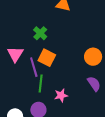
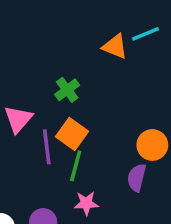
green line: (41, 83) -> (76, 166), moved
purple semicircle: (94, 84) -> (137, 178), moved, turned -140

